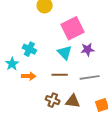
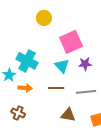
cyan cross: (29, 49) -> (27, 61), size x1.5
brown cross: (53, 100) -> (18, 113), moved

